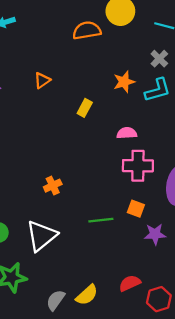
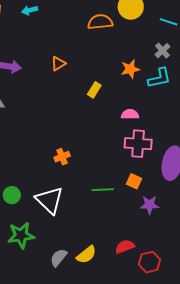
white triangle: (41, 236) -> (50, 200), turned -40

